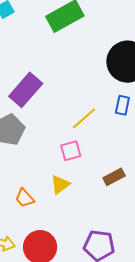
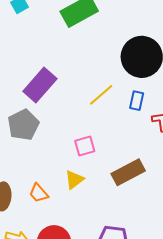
yellow line: (84, 118) -> (101, 95), moved
brown rectangle: (114, 177) -> (128, 172), size x1.5

